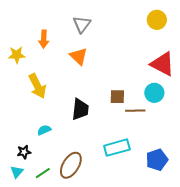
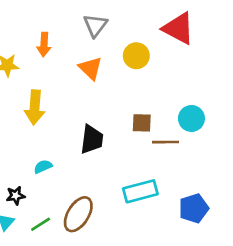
yellow circle: (157, 20) -> (136, 56), moved
red triangle: (163, 64) -> (178, 28), moved
yellow arrow: (37, 86) -> (35, 107), turned 30

